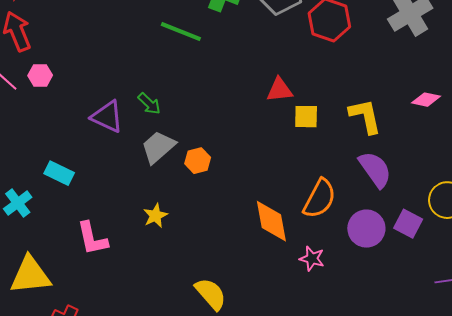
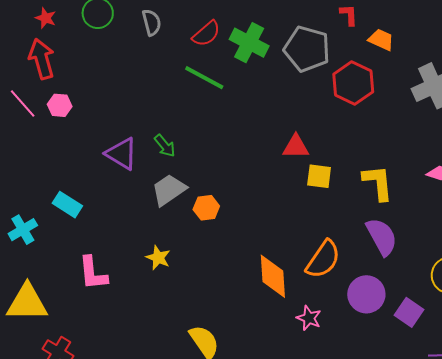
yellow star: (155, 216) -> (158, 258), turned -30
purple square: (408, 224) -> (409, 312), moved

